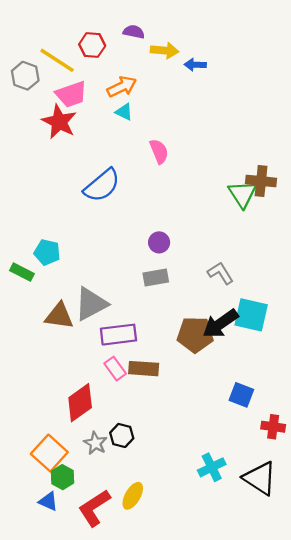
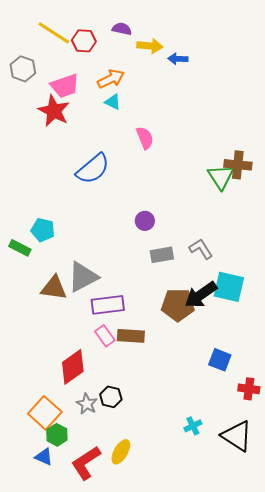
yellow line: (57, 60) -> (54, 33), moved
gray rectangle: (156, 278) -> (162, 255), moved
cyan cross: (212, 467) -> (193, 426), size x0.7

